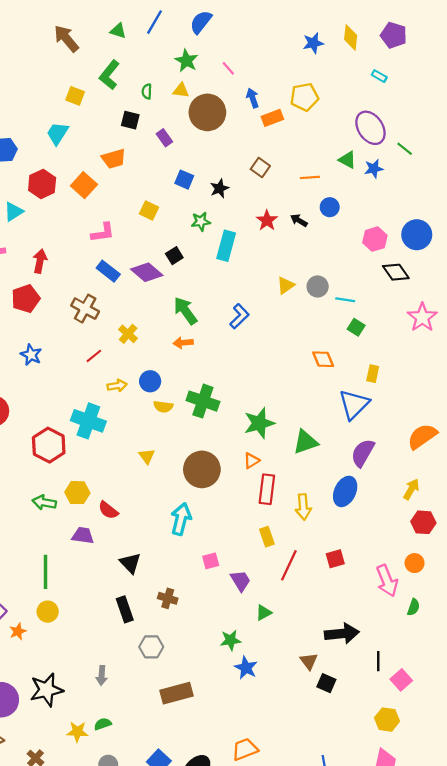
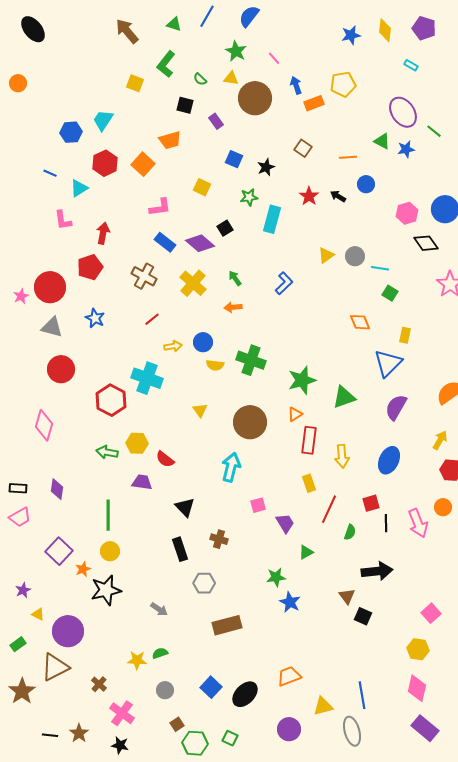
green semicircle: (147, 91) -> (200, 79), turned -48
cyan trapezoid: (58, 133) -> (103, 120), moved
green arrow: (185, 311) -> (235, 278), size x0.6
yellow cross: (128, 334) -> (193, 283), moved, size x1.5
blue ellipse: (345, 491) -> (389, 460), moved
green semicircle: (413, 607) -> (350, 532), moved
black line: (378, 661) -> (386, 523), moved
gray arrow: (102, 675) -> (159, 609), turned -60
black star: (47, 690) -> (106, 590), moved

